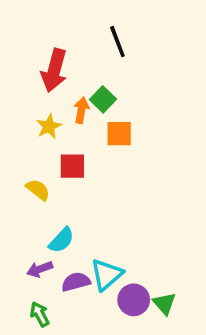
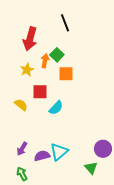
cyan semicircle: (61, 240) -> (56, 108), moved
purple arrow: (40, 269) -> (22, 149), turned -40
purple circle: (134, 300) -> (103, 149), moved

